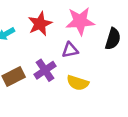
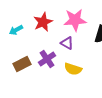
purple triangle: (70, 50) -> (67, 43), turned 40

